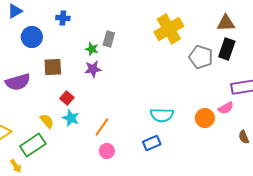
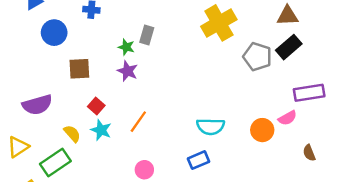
black rectangle: (227, 49) -> (289, 47), turned 30
purple star: (93, 69) -> (128, 71), turned 30
purple semicircle: (18, 82) -> (37, 105), moved
orange line: (102, 127) -> (138, 122), moved

